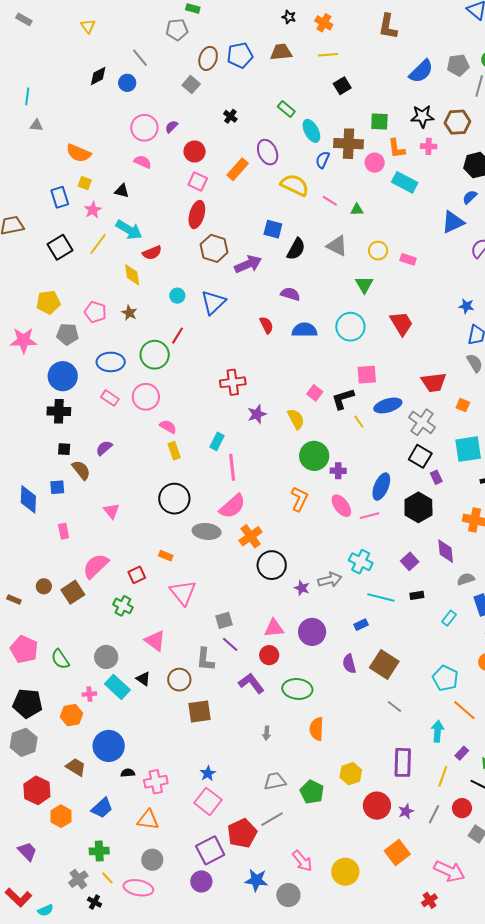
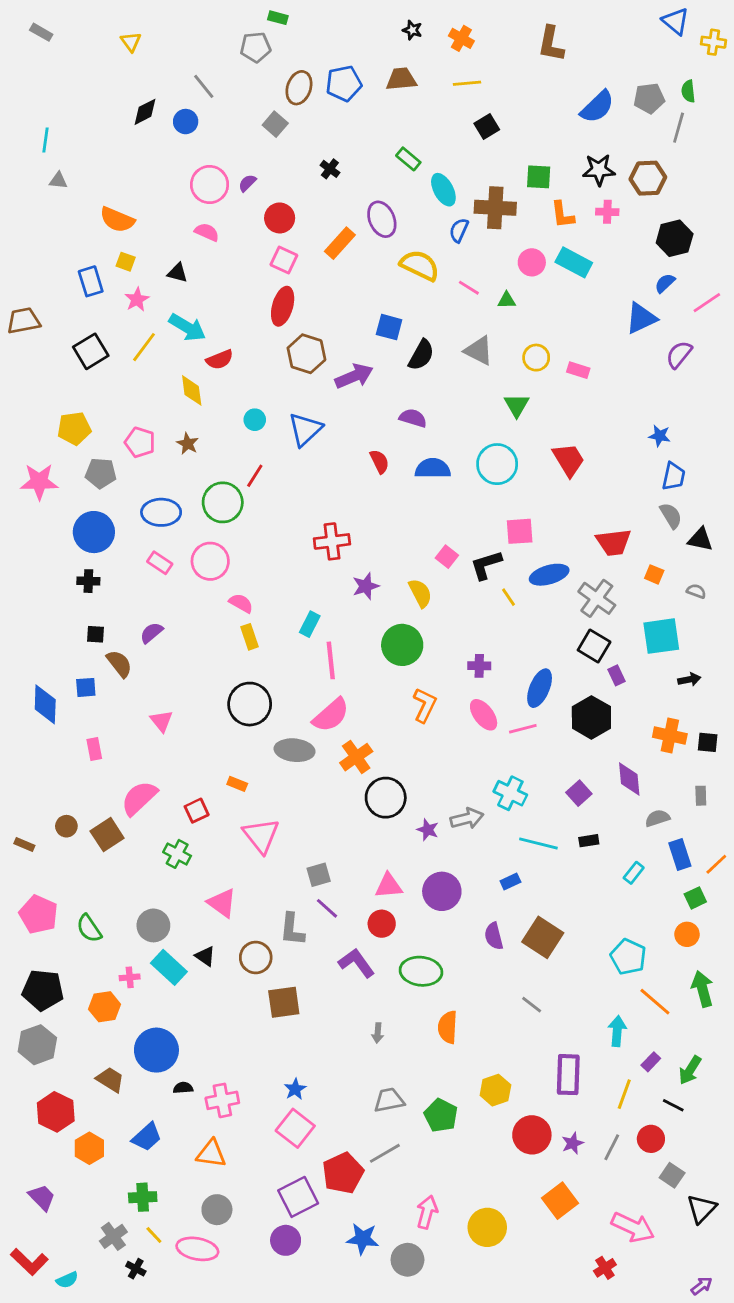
pink circle: (375, 163) -> (532, 262), moved
black cross: (59, 411) -> (88, 581), size x0.7
green circle: (314, 456) -> (402, 645), moved
gray line: (394, 706) -> (532, 1005), moved
pink arrow: (302, 861) -> (427, 1212), turned -125

